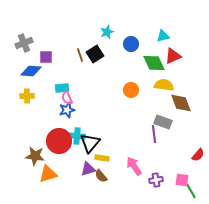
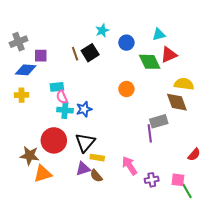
yellow semicircle: (164, 85) -> (184, 84), moved
blue star: (67, 110) -> (84, 109), moved
gray rectangle: (163, 122) -> (159, 121), turned -36
cyan cross: (77, 136) -> (65, 110), moved

